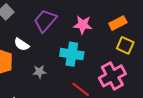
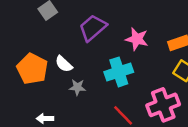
white semicircle: (21, 44) -> (64, 64), moved
cyan cross: (72, 54) -> (119, 72), turned -35

